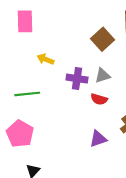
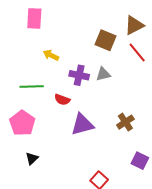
brown square: (102, 39) -> (106, 40), turned -30
red semicircle: (99, 99) -> (62, 100), moved
purple triangle: (98, 139) -> (82, 124), moved, size x1.4

